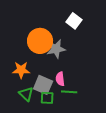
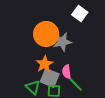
orange star: (21, 70) -> (45, 64), moved, turned -30
green line: (69, 92) -> (76, 85), turned 42

